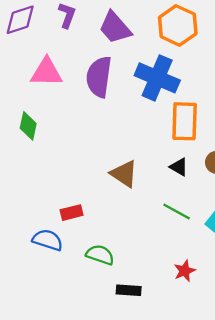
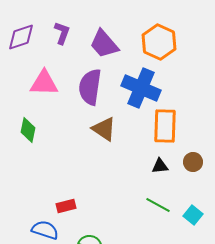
black triangle: (179, 167) -> (160, 166), turned -36
brown triangle: (124, 174) -> (104, 129), moved

